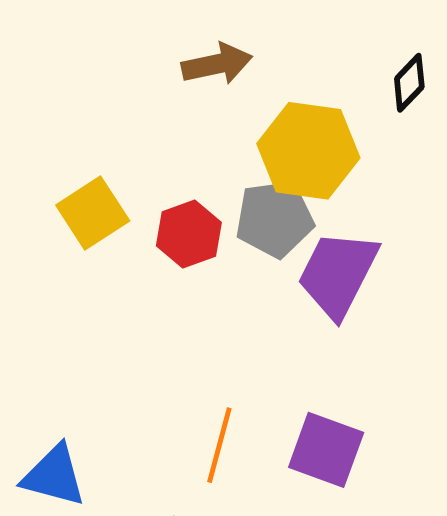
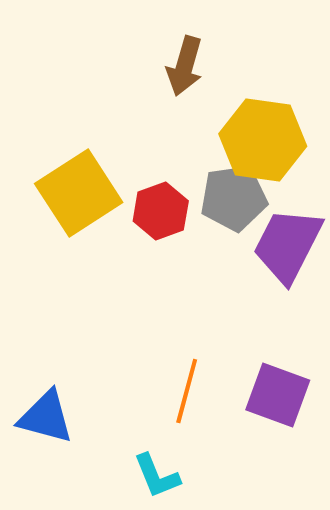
brown arrow: (217, 64) -> (185, 66), turned 118
yellow square: (93, 213) -> (79, 193), size x1.4

